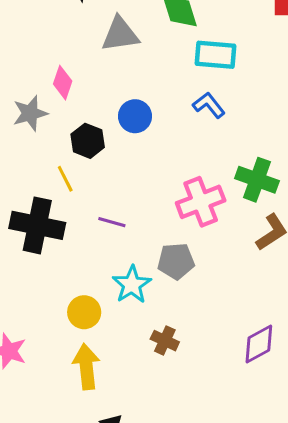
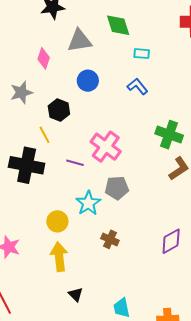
cyan rectangle: (216, 55) -> (142, 54), size x0.6
pink diamond: (63, 83) -> (44, 58), moved
blue circle: (135, 116) -> (88, 81), moved
pink cross: (201, 202) -> (106, 147), moved, turned -32

